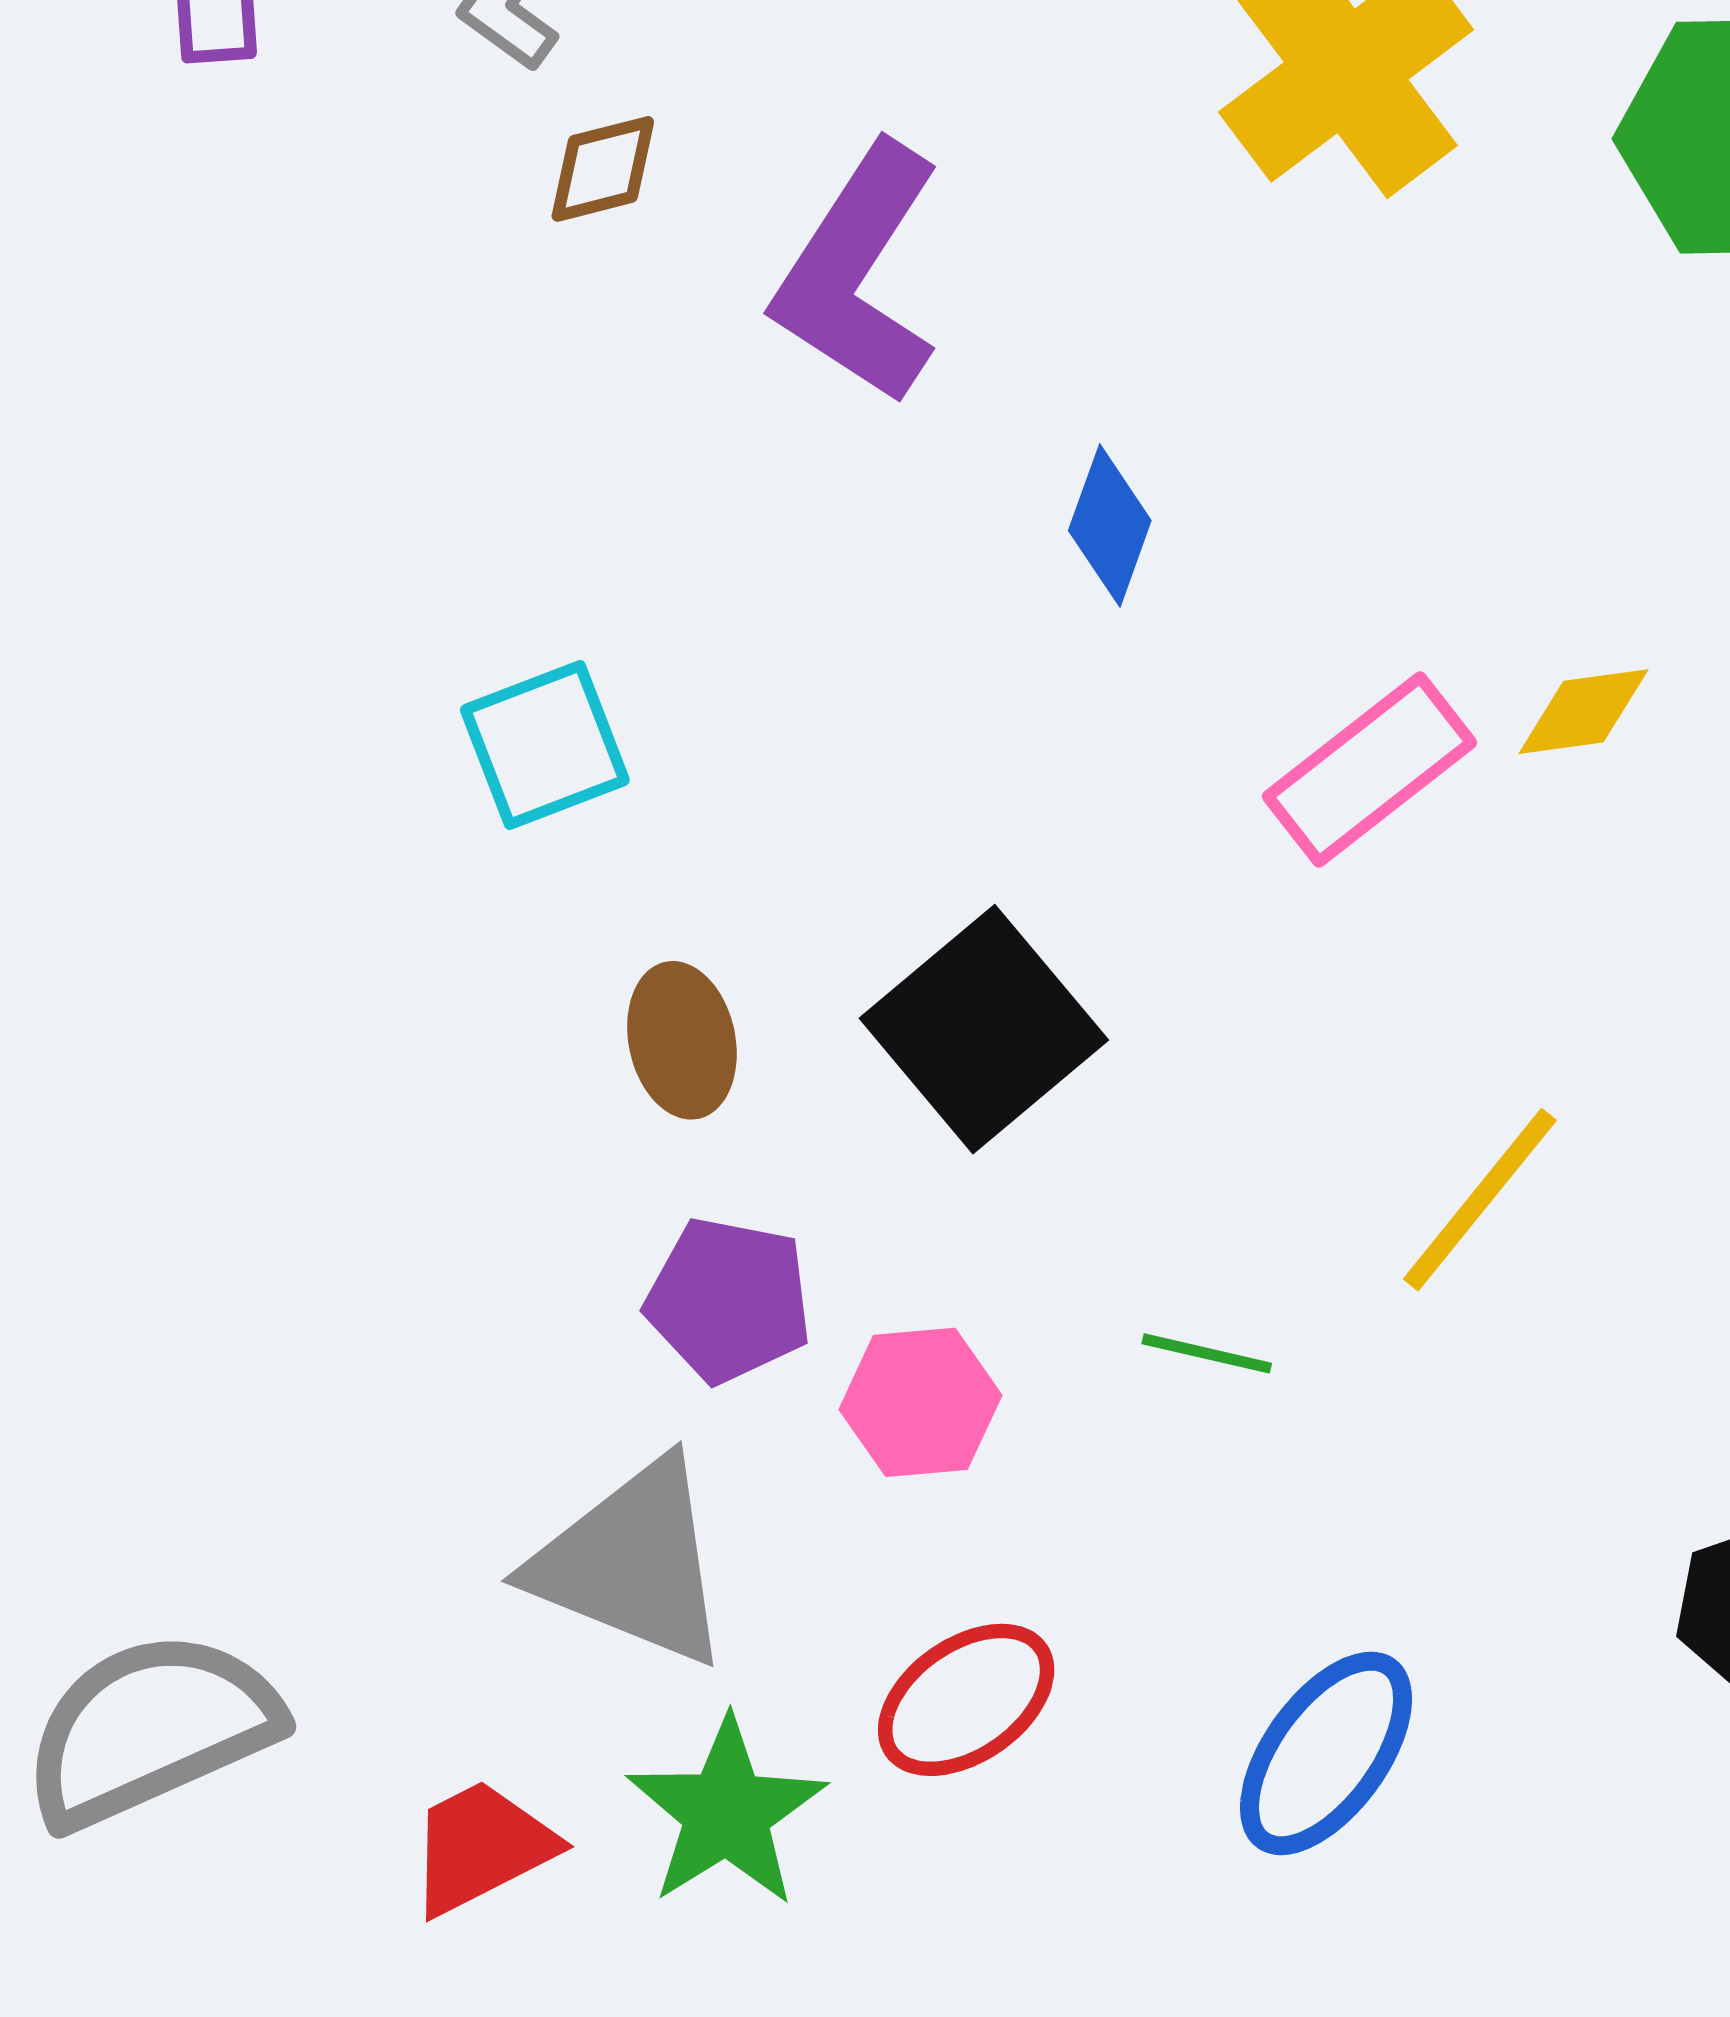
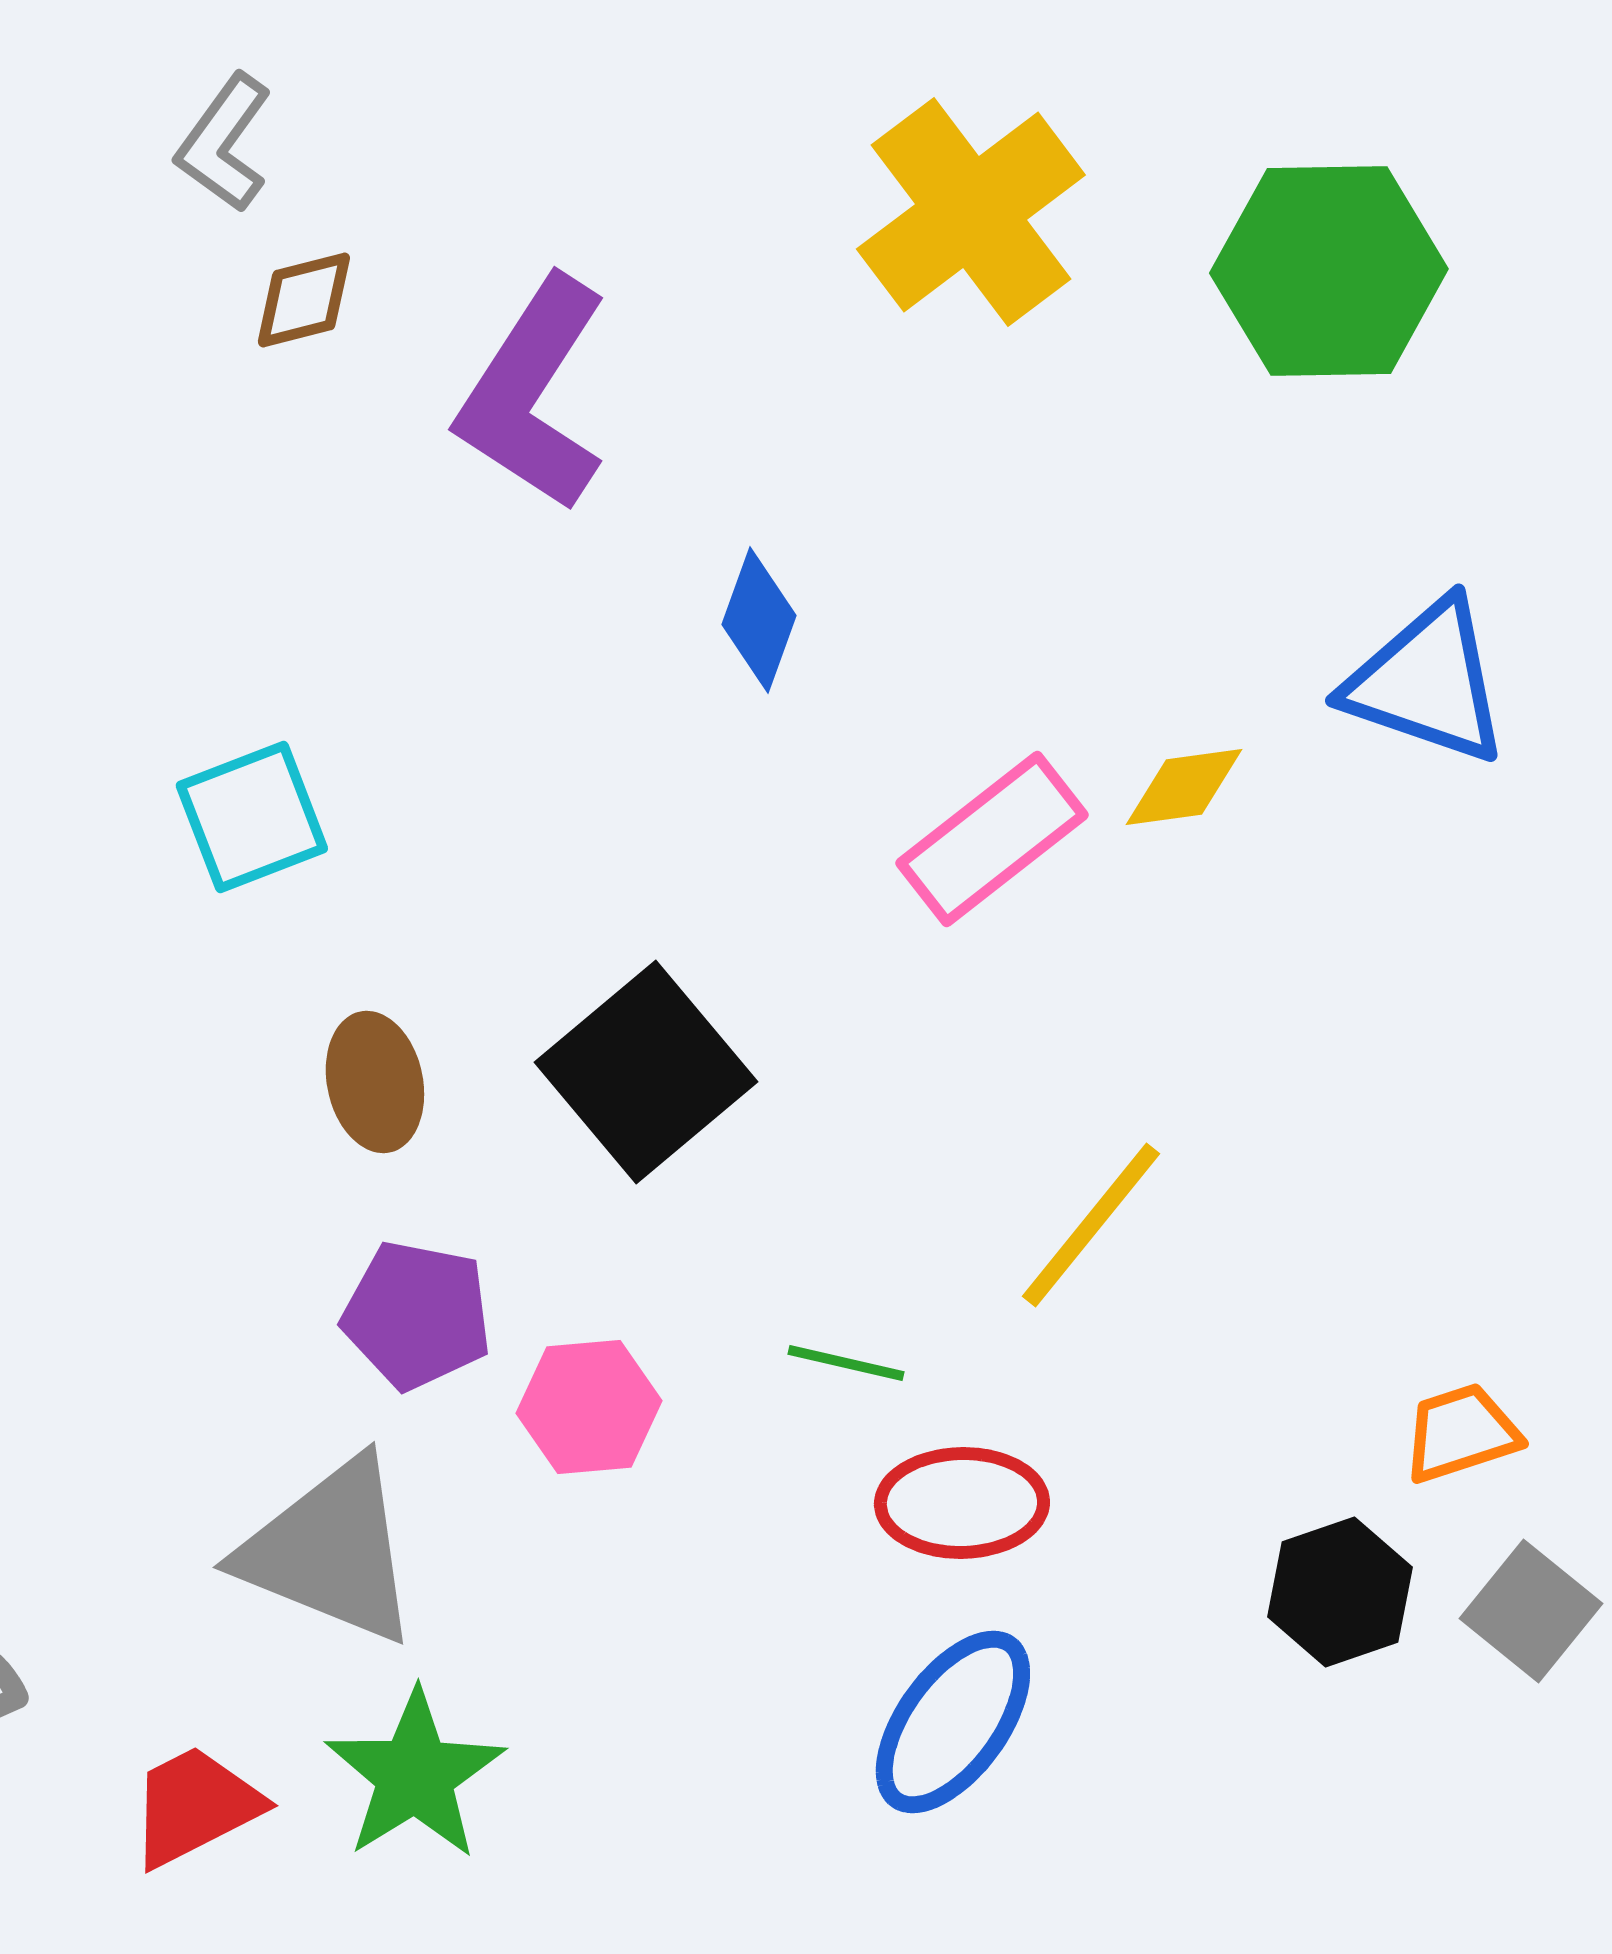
red ellipse: (966, 1700) -> (962, 1503), moved, turned 34

